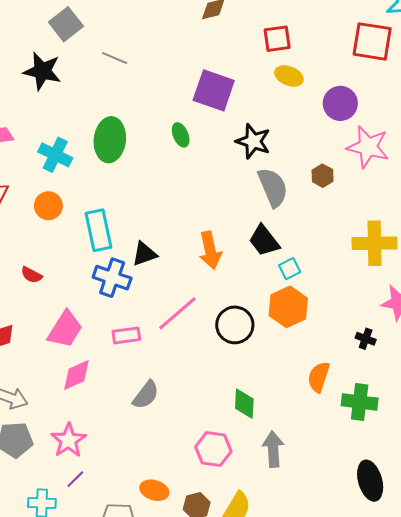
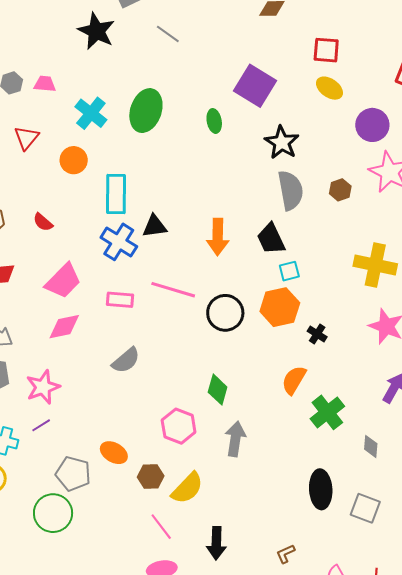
pink line: (177, 313) -> (173, 290), turned 45
black cross: (366, 339) -> (317, 334), moved
green cross: (360, 402) -> (327, 412), turned 32

